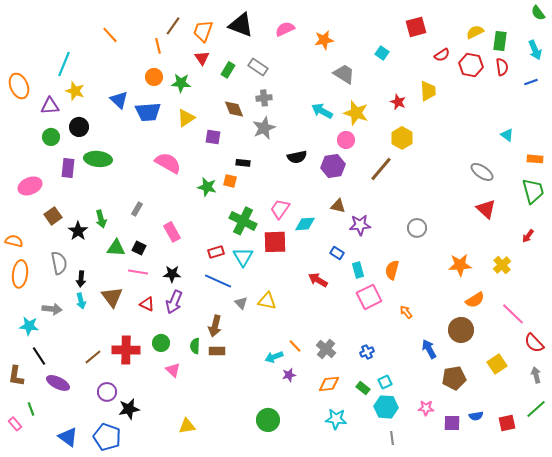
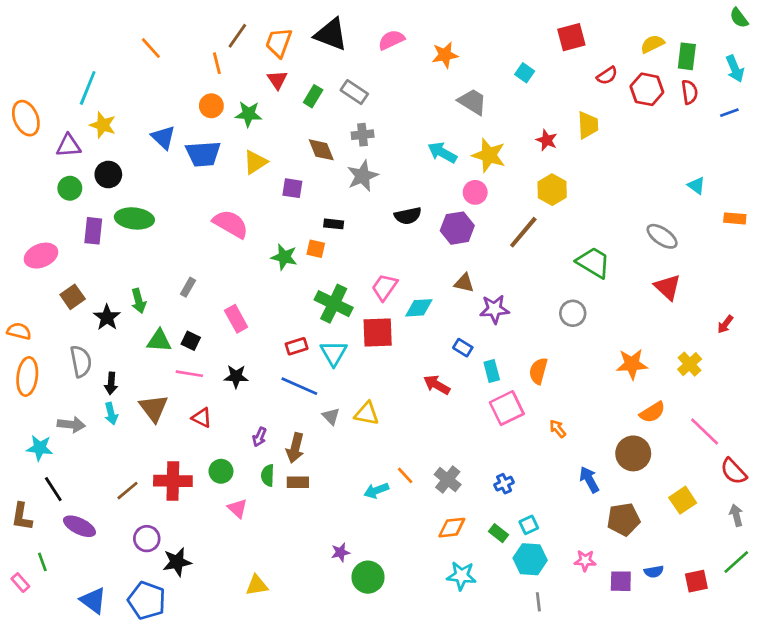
green trapezoid: (533, 191) -> (593, 262), moved, turned -44
purple arrow: (174, 302) -> (259, 437), moved, size x0.6
purple star: (289, 375) -> (341, 552), moved

